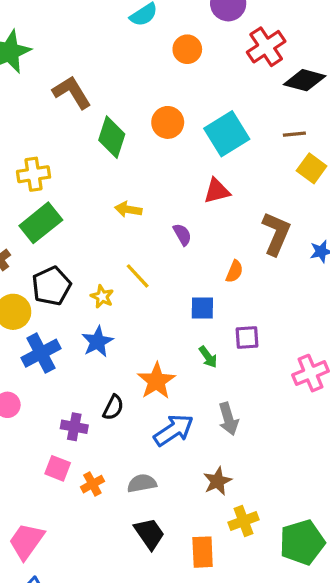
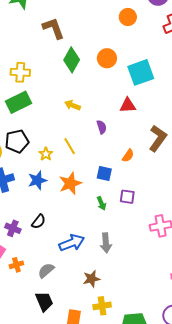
orange star: (156, 381) -> (70, 183), moved
gray semicircle: (142, 483) -> (46, 271), turned -42

